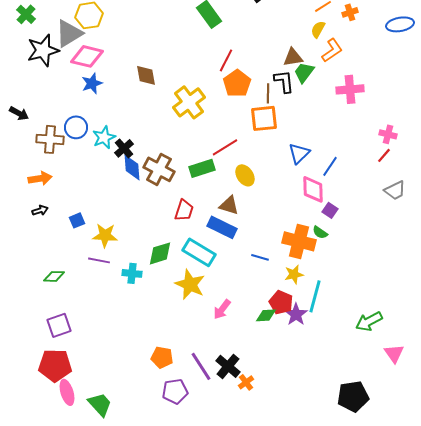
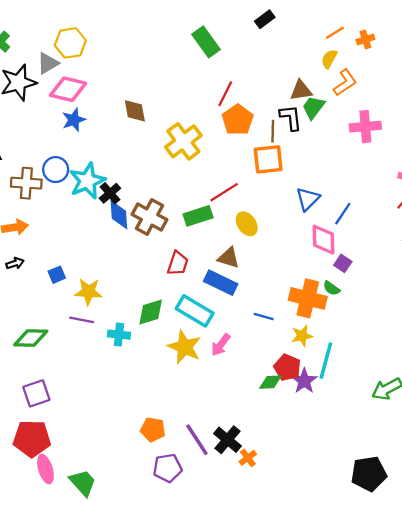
gray triangle: (69, 33) -> (48, 63), size x0.7
cyan star: (104, 137) -> (87, 181), size x1.4
green diamond: (54, 276) -> (31, 338), size x1.4
pink arrow: (222, 309) -> (221, 345), moved

